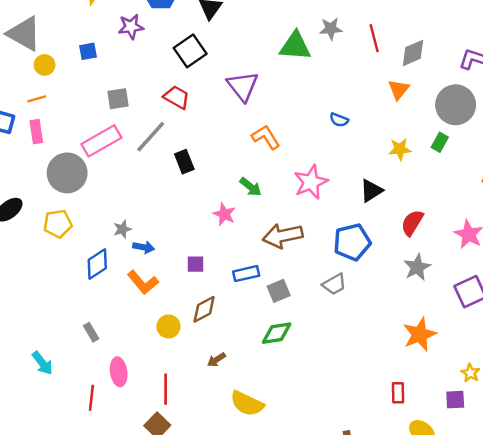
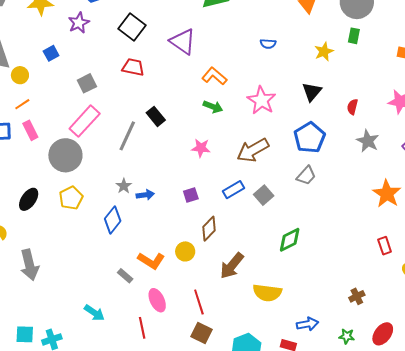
gray line: (151, 137) -> (127, 136), moved
green arrow: (251, 187) -> (213, 107), moved
red semicircle: (412, 223) -> (352, 107), size x0.7
orange L-shape: (143, 282) -> (151, 261), moved
green diamond: (277, 333) -> (290, 240), moved
brown arrow: (216, 360) -> (232, 266), size x1.8

